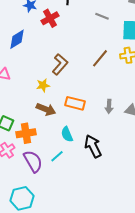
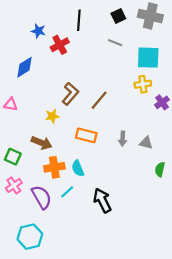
brown line: (100, 58) -> (99, 100), moved
brown arrow: (46, 109) -> (42, 143), moved
orange cross: (26, 133) -> (54, 167), moved
black arrow: (93, 146) -> (102, 200), moved

